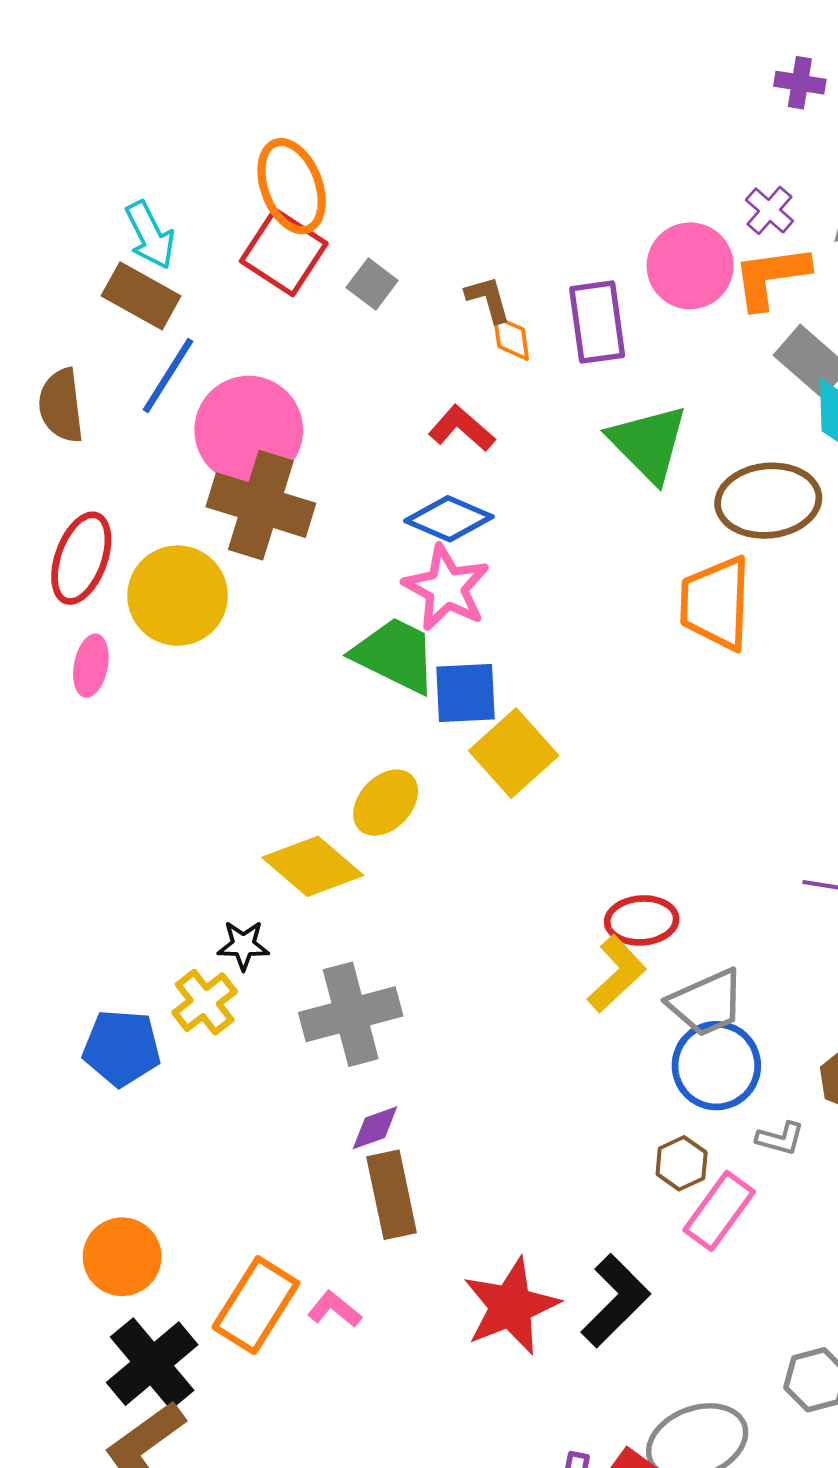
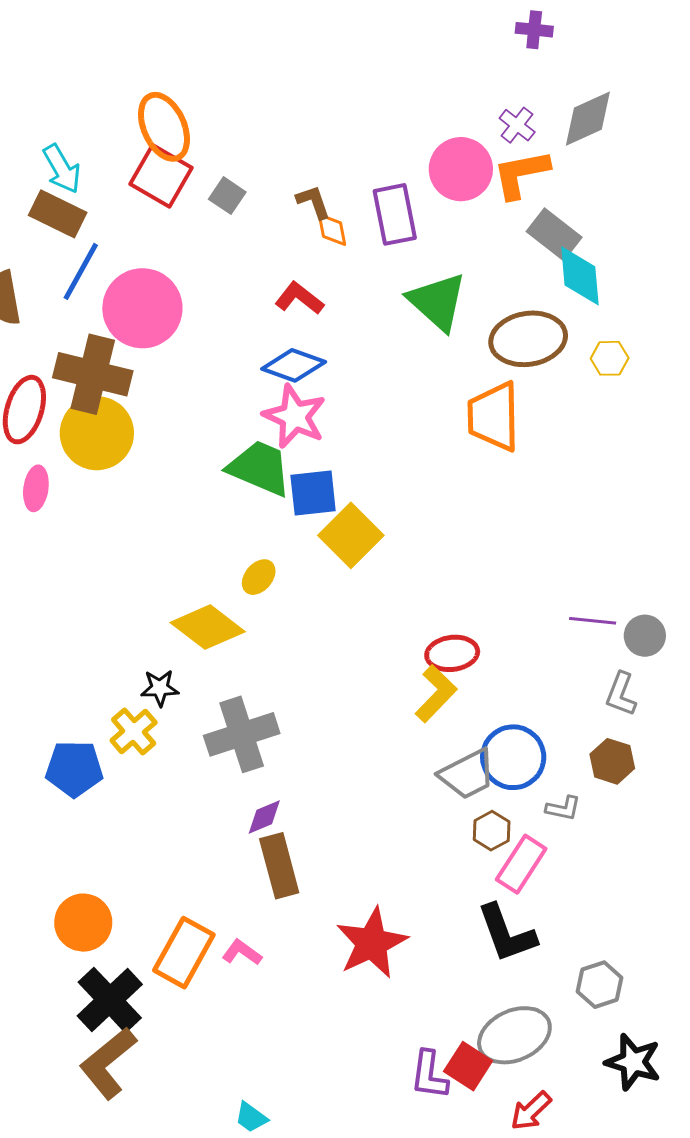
brown cross: (261, 505) -> (93, 374), moved
yellow ellipse: (386, 803) -> (259, 577), size x0.7
gray trapezoid: (706, 1003) -> (467, 774), moved
black L-shape: (616, 1301) -> (507, 933), moved, turned 118

